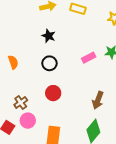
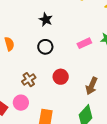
red circle: (53, 93) -> (61, 77), moved
brown cross: (21, 103) -> (29, 80), moved

